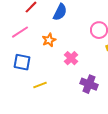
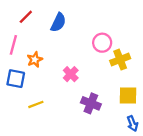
pink line: (20, 32) -> (13, 45), turned -42
orange star: (49, 40) -> (35, 60), moved

